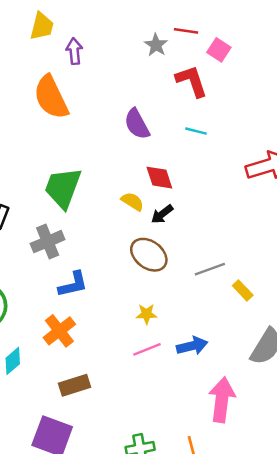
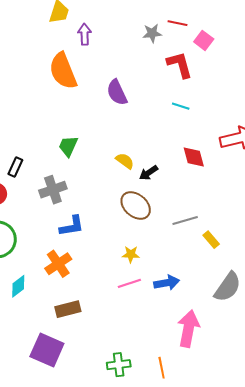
gray star: (156, 45) -> (152, 33), turned 30
purple semicircle: (137, 124) -> (117, 92), moved
red diamond: (159, 178) -> (194, 157), moved
green trapezoid: (63, 188) -> (68, 146), size x0.6

